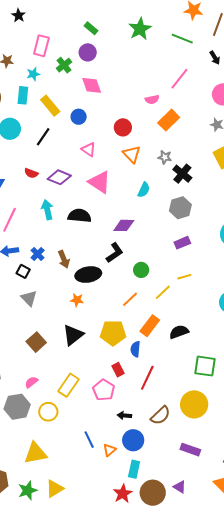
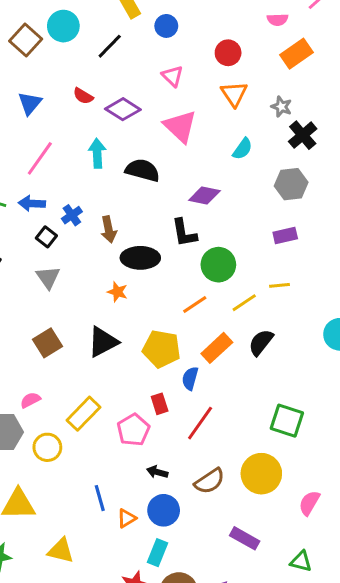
black L-shape: (115, 253) -> (184, 233), turned 105
green circle: (141, 270) -> (218, 265), size x1.5
black semicircle: (179, 332) -> (261, 342), moved, turned -42
yellow triangle: (55, 489) -> (61, 551), moved, turned 36

